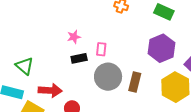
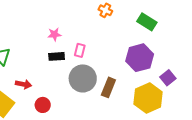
red arrow: (50, 90) -> (23, 84), size x0.7

